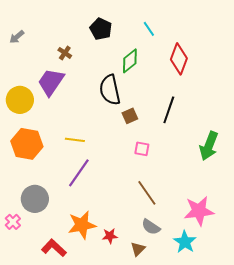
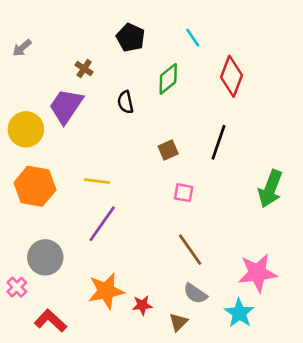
black semicircle: (110, 90) -> (125, 102), moved, size x0.6
red L-shape: (54, 248) -> (50, 321), moved

